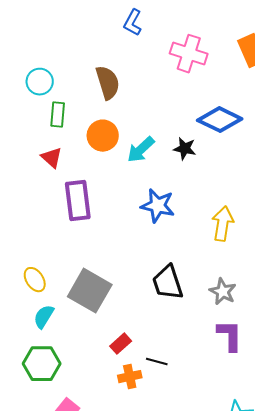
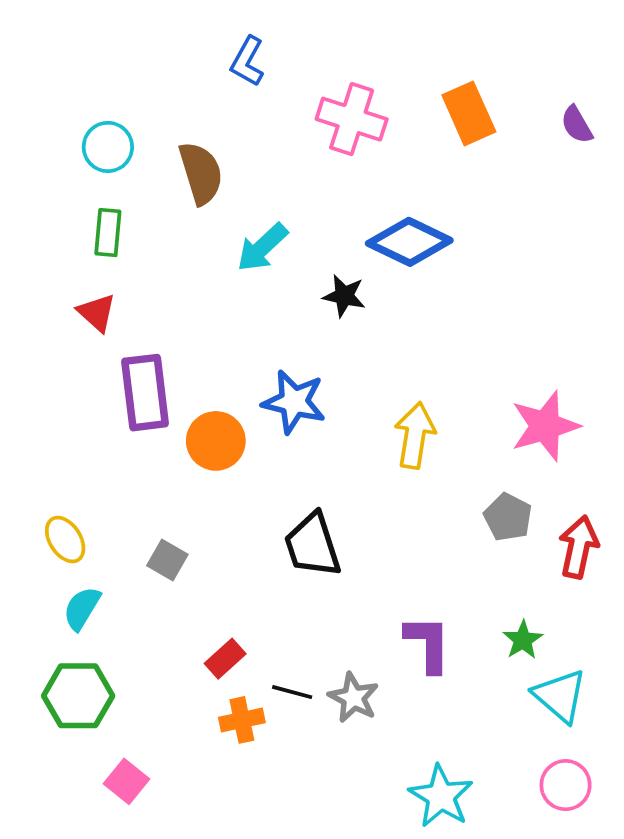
cyan circle: (40, 82) -> (108, 147), moved
orange circle: (103, 136) -> (216, 441), moved
cyan arrow: (141, 150) -> (262, 247), moved
gray square: (90, 291) -> (167, 560), size x0.5
gray star: (223, 292) -> (353, 698), moved

